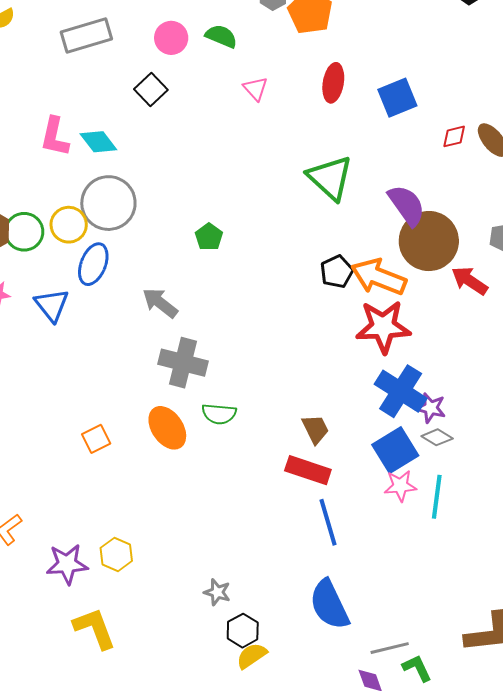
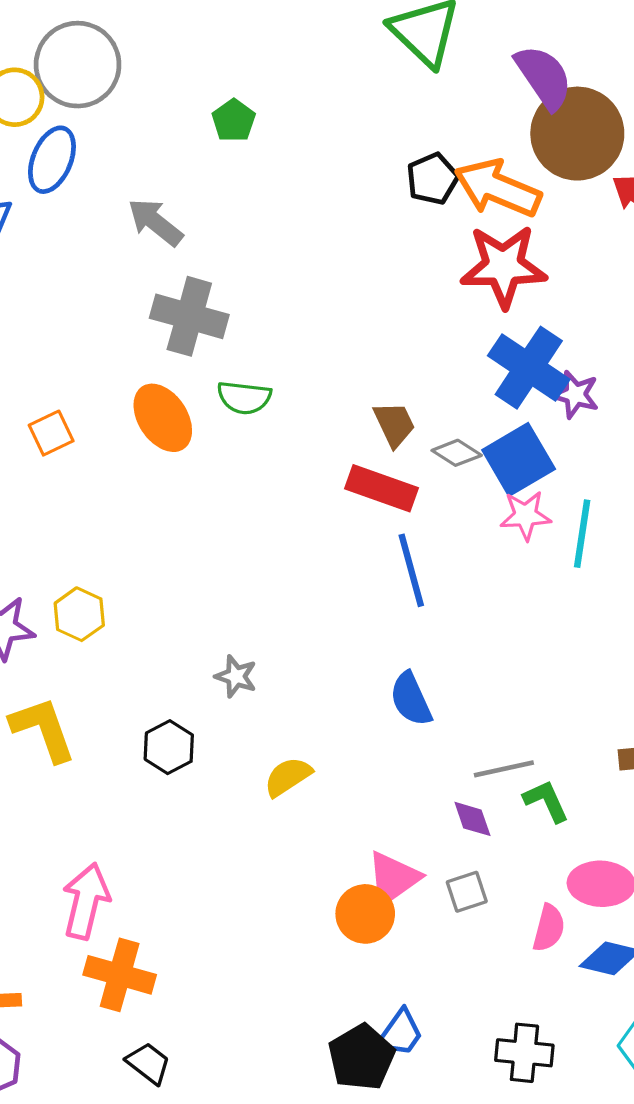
gray diamond: (437, 437) -> (457, 453), moved
blue semicircle: (329, 605) -> (411, 699), size x0.7
black hexagon: (243, 631) -> (169, 747), moved

